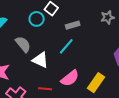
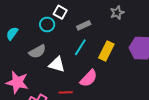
gray semicircle: (23, 44) -> (37, 51), turned 108
yellow rectangle: (96, 83) -> (106, 51), moved

